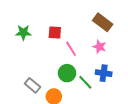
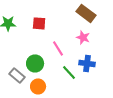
pink line: (71, 49) -> (58, 48), moved
green circle: (67, 73) -> (35, 63), moved

